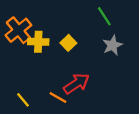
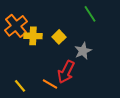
gray star: (112, 45) -> (83, 51), moved
red arrow: (76, 84) -> (66, 72), turned 150

